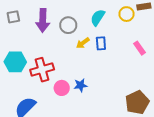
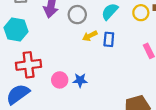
cyan hexagon: (15, 62) -> (16, 30), moved
red cross: (42, 70) -> (29, 65), moved

